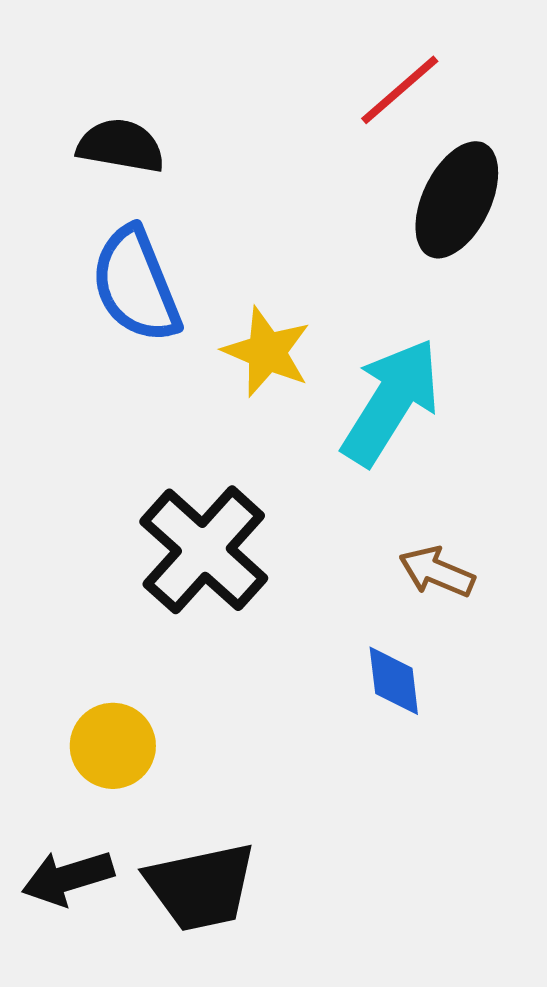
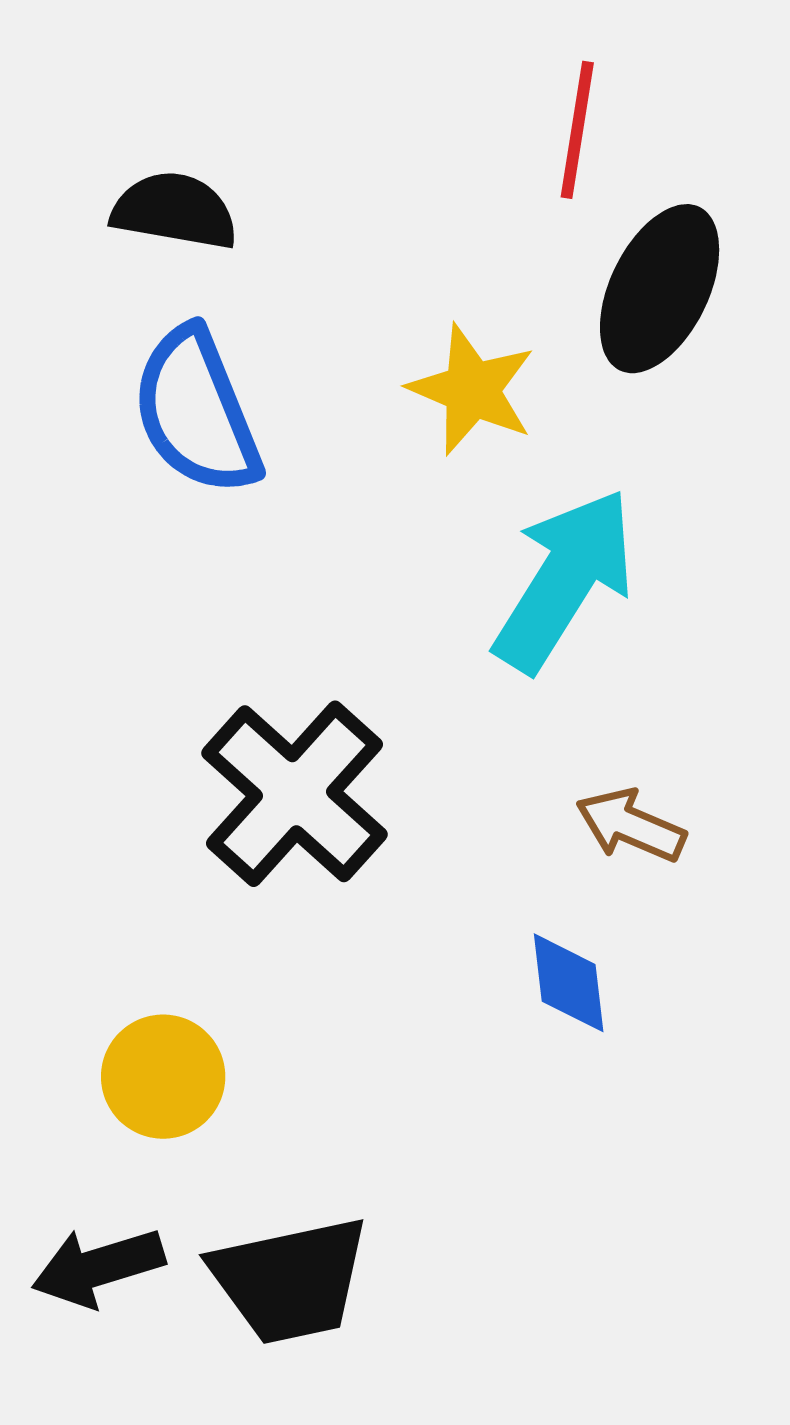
red line: (400, 90) -> (577, 130), turned -40
yellow star: (267, 352) -> (472, 390), moved

